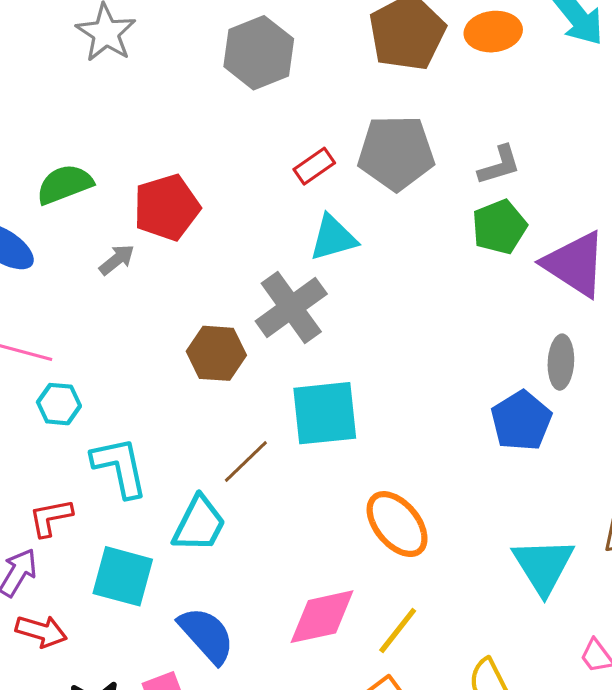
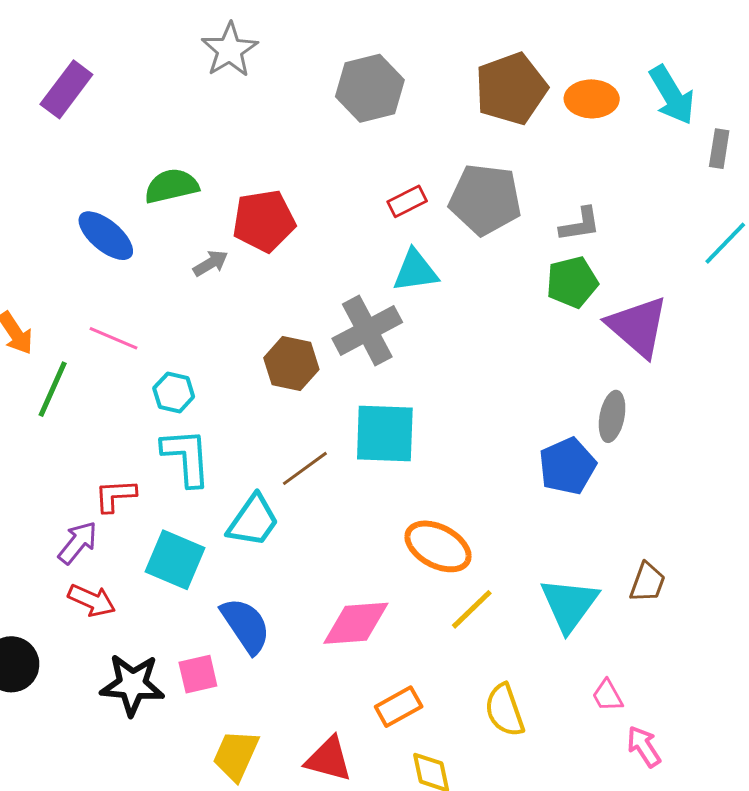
cyan hexagon: (59, 404) -> (174, 392), moved
orange ellipse: (397, 524) -> (438, 546), turned -30
yellow line: (398, 630) -> (472, 609), moved

